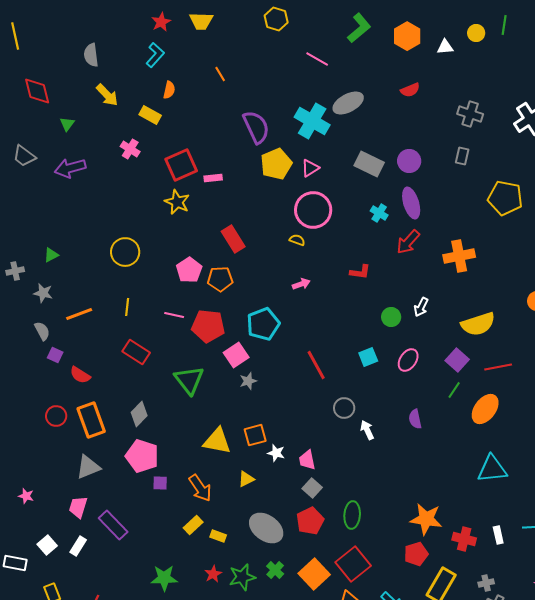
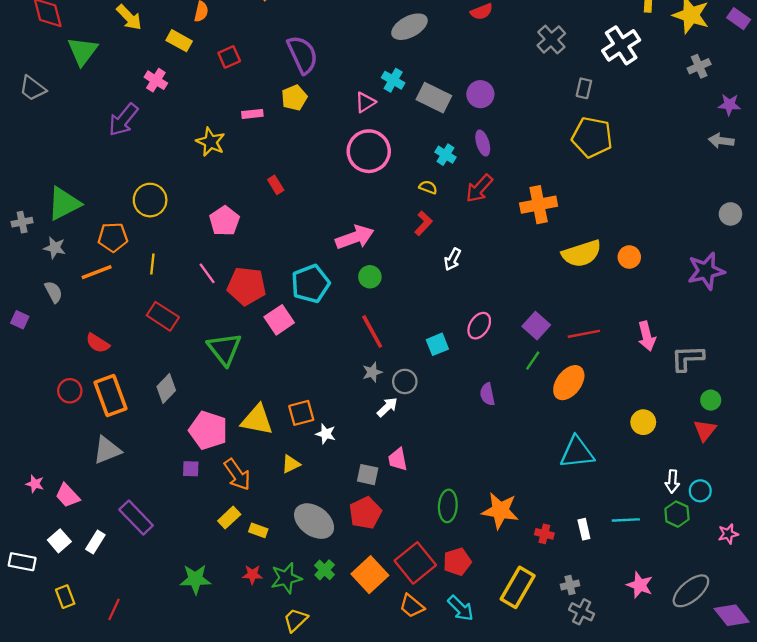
gray cross: (470, 114) -> (551, 39), turned 30
cyan cross: (312, 121) -> (393, 80), moved, size x0.6
green triangle: (67, 124) -> (83, 51), size x1.8
gray rectangle: (462, 156) -> (584, 88), moved
yellow pentagon: (276, 164) -> (294, 98), moved, size x0.7
red square: (181, 165) -> (229, 57), moved, size x0.6
purple arrow: (70, 168) -> (123, 120), moved, turned -36
purple ellipse: (411, 203) -> (483, 143), size x0.7
red rectangle: (233, 239) -> (276, 185), size x0.6
yellow semicircle: (297, 240) -> (428, 187), moved
green triangle: (51, 255) -> (64, 204), size x2.0
red L-shape: (360, 272) -> (423, 223), turned -55
orange pentagon: (220, 279) -> (113, 237), moved
pink arrow: (301, 284) -> (355, 237), size x1.8
white arrow: (421, 307) -> (452, 259), moved
pink line: (174, 315) -> (207, 273), turned 42
green circle: (391, 317) -> (370, 277), moved
yellow semicircle: (478, 324) -> (582, 254), moved
purple square: (55, 355) -> (20, 320), moved
cyan square: (368, 357) -> (437, 344), moved
gray star: (248, 381) -> (372, 372), moved
white arrow: (367, 430) -> (387, 407), moved, turned 72
pink pentagon: (142, 456) -> (208, 430), moved
pink trapezoid: (307, 460) -> (398, 459), moved
gray square: (312, 488) -> (368, 475), turned -30
pink trapezoid: (78, 507) -> (67, 495), moved, turned -60
green ellipse: (352, 515) -> (448, 506), moved
red cross: (464, 539) -> (544, 534), size x0.7
red pentagon: (416, 554) -> (457, 562), moved
red star: (213, 574) -> (252, 575), turned 30

